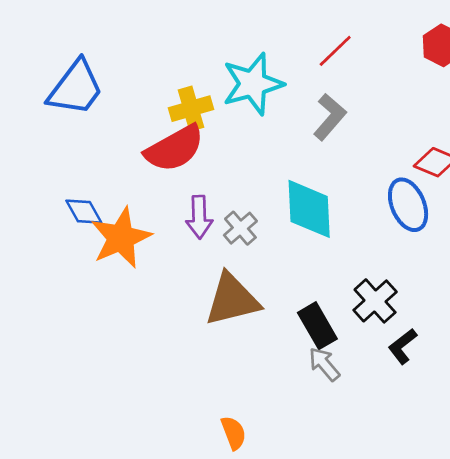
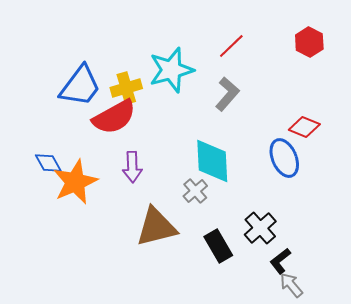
blue trapezoid: (76, 88) -> (80, 86), moved
gray cross: (240, 228) -> (195, 191), moved
gray arrow: (324, 364) -> (291, 285), moved

